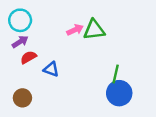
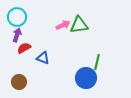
purple arrow: (20, 42) -> (17, 35), turned -40
blue circle: (119, 93) -> (86, 78), moved

